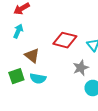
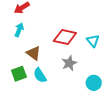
gray star: (81, 68) -> (69, 63), moved
cyan semicircle: (38, 78) -> (40, 75), turned 49

